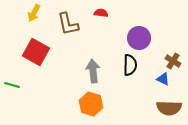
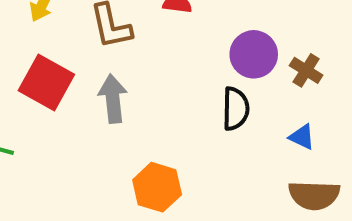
brown cross: (173, 61) -> (306, 70), moved
gray arrow: (93, 71) -> (113, 99), moved

